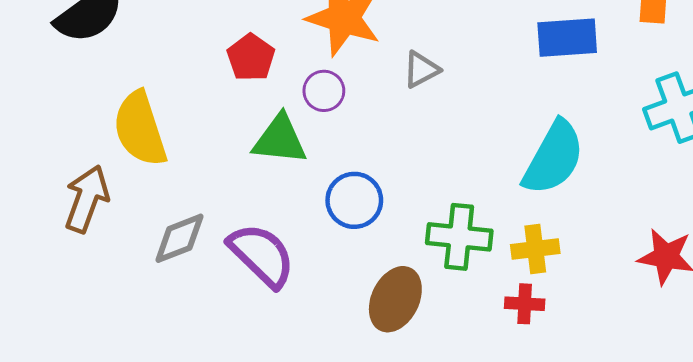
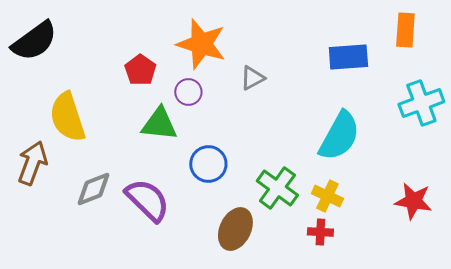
green cross: (459, 237) -> (277, 188), turned 30
yellow cross: (535, 249) -> (327, 196), turned 32

